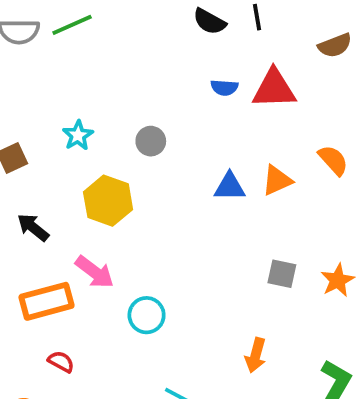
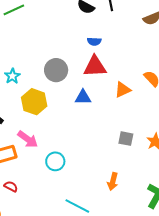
red triangle: (274, 89) -> (95, 66), moved
cyan star: (78, 135) -> (12, 76), moved
gray circle: (151, 141) -> (56, 70), size x1.5
blue triangle: (230, 187) -> (83, 97), moved

